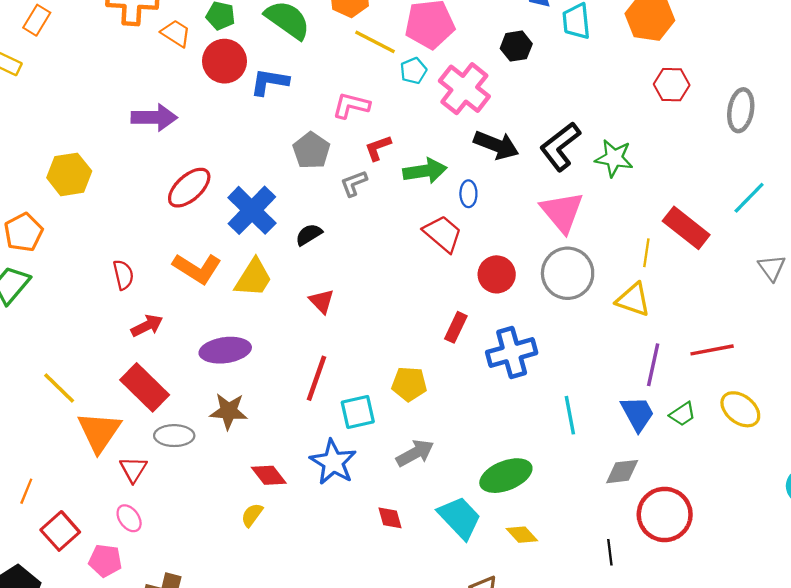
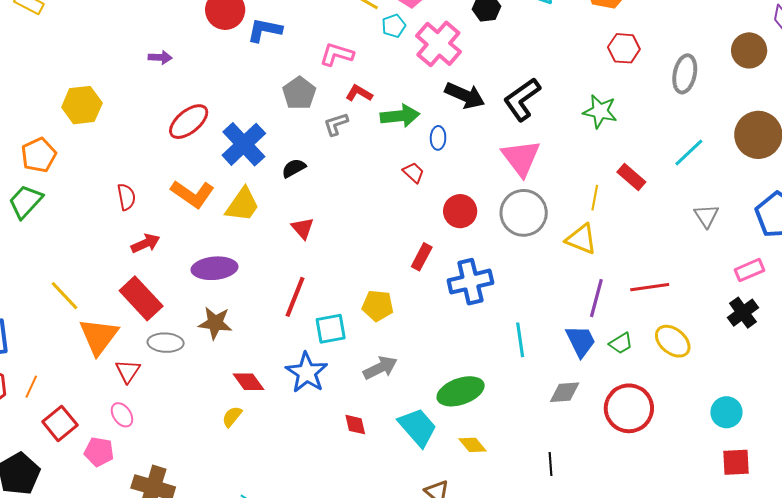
purple arrow: (154, 117) -> (160, 57), size x0.6
red L-shape: (378, 148) -> (359, 93), turned 48
green star: (614, 158) -> (600, 111), moved
red rectangle: (686, 228) -> (631, 177), size x0.7
red trapezoid: (443, 234) -> (413, 173), size x0.6
red circle: (665, 514) -> (629, 408), moved

